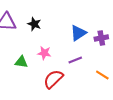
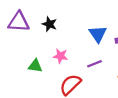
blue triangle: (78, 33) -> (98, 34), turned -30

